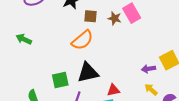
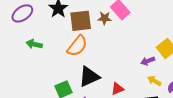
brown square: (91, 16) -> (81, 21), size x1.6
green arrow: (24, 39) -> (34, 44), moved

